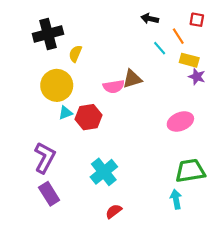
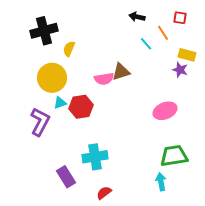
yellow rectangle: (189, 60) -> (187, 55), moved
purple L-shape: (45, 158) -> (40, 122), moved
cyan cross: (104, 172) -> (95, 157), turned 30
purple rectangle: (49, 194) -> (66, 177), moved

